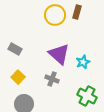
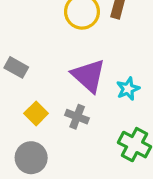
yellow square: (18, 77) -> (36, 113), moved

